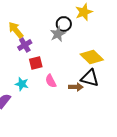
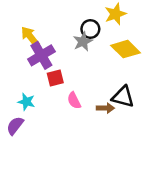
purple cross: (25, 45) -> (41, 55), size x1.5
yellow diamond: (92, 57) -> (126, 49), moved
cyan star: (22, 84) -> (26, 102), moved

